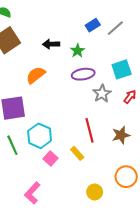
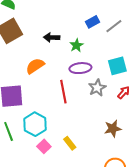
red line: (90, 130) -> (63, 92), moved

